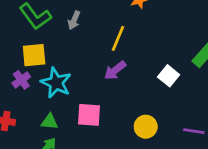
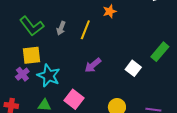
yellow line: (118, 38) -> (85, 30), moved
pink square: (89, 115) -> (74, 99), turned 36

